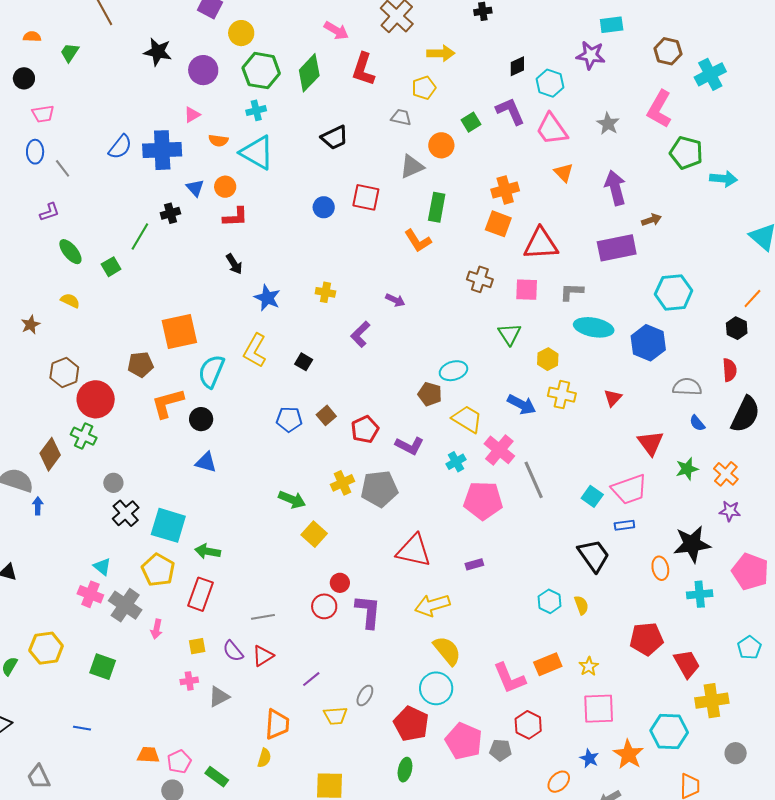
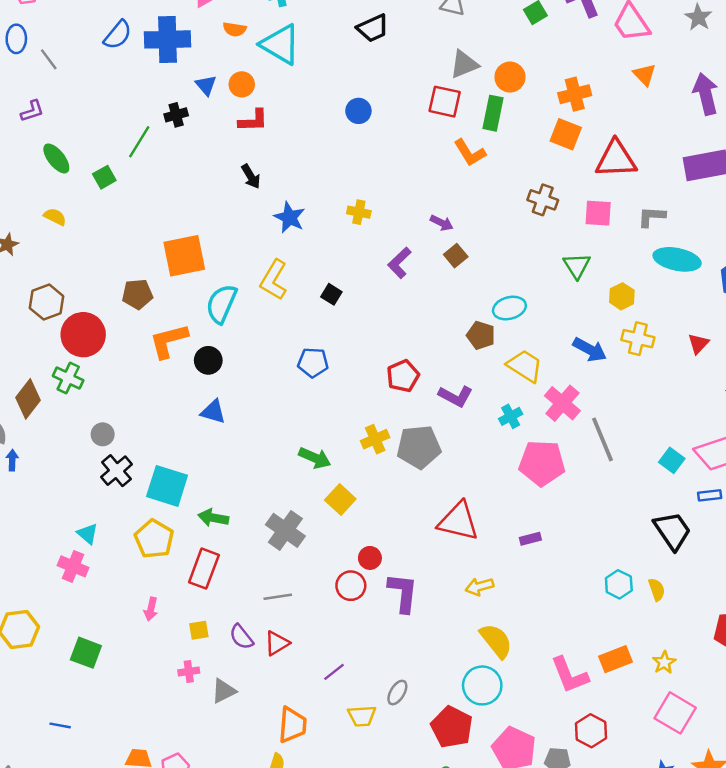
orange circle: (441, 145) -> (510, 77), moved
red square: (366, 197) -> (445, 102), moved
brown square: (326, 415) -> (456, 256), moved
gray cross: (125, 605) -> (285, 530), moved
yellow arrow: (432, 605) -> (479, 587), size x0.7
pink square: (599, 709) -> (675, 713), turned 32

